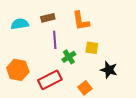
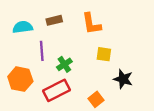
purple line: (55, 40) -> (42, 51), moved
green cross: (69, 57) -> (64, 64), moved

